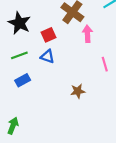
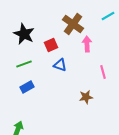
blue triangle: (47, 57) -> (60, 65), moved
brown star: (78, 91) -> (86, 97), moved

